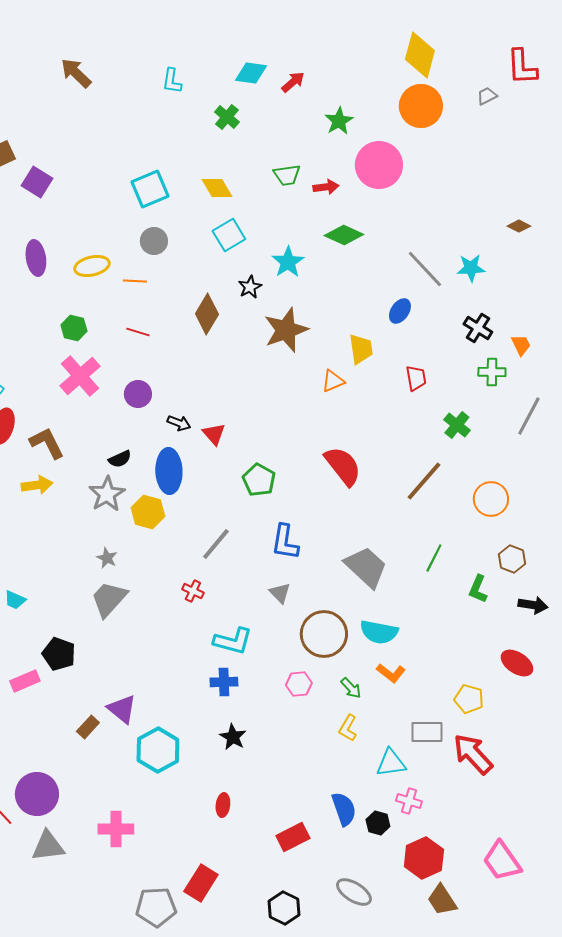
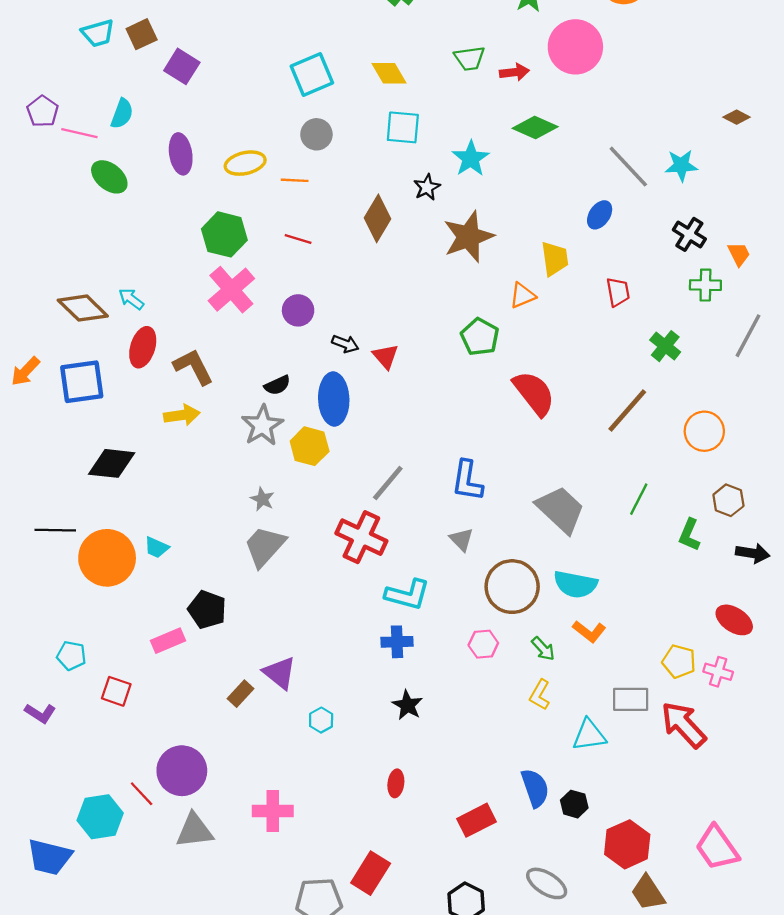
cyan square: (229, 235) -> (403, 127), turned 36
green hexagon: (74, 328) -> (224, 234), size x1.5
green pentagon: (259, 480) -> (480, 337), moved
red cross: (193, 591) -> (361, 537), size x2.0
cyan hexagon: (158, 750) -> (321, 720), size x0.5
pink cross: (409, 801) -> (718, 672), moved

